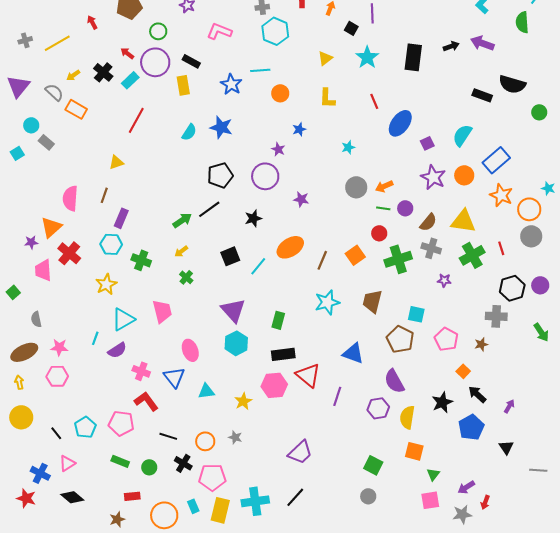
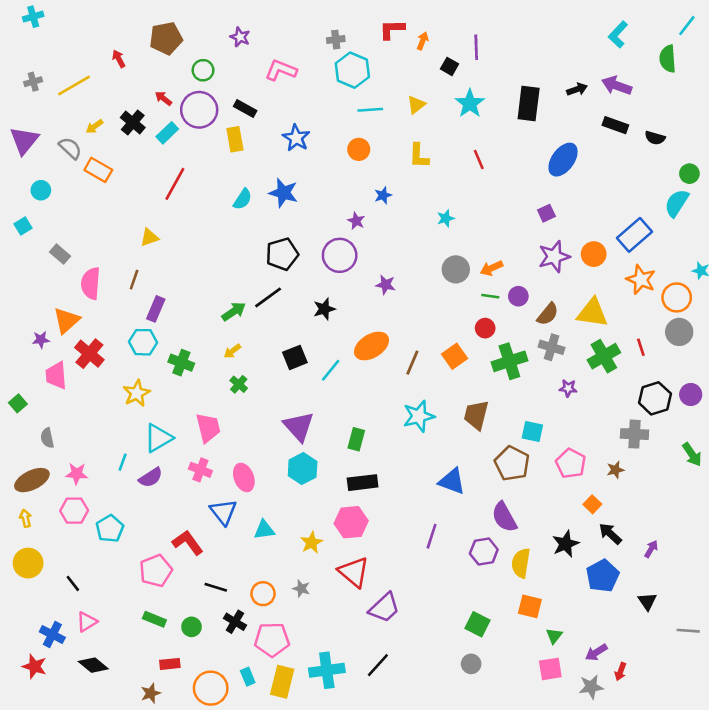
cyan line: (260, 70) -> (370, 110), moved
black semicircle: (512, 84) -> (655, 138), size x0.6
black rectangle: (482, 95) -> (615, 125), moved
blue ellipse: (400, 123) -> (563, 160), moved
cyan semicircle: (462, 135) -> (677, 203), moved
gray rectangle: (46, 142) -> (60, 254), moved
purple star: (433, 177) -> (554, 257), turned 30
pink cross: (141, 371) -> (200, 470), moved
red triangle: (308, 375) -> (354, 572), moved
pink pentagon: (121, 423) -> (156, 571), turned -30
cyan pentagon: (85, 427) -> (110, 529), moved

